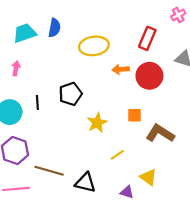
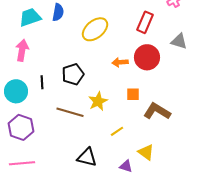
yellow ellipse: (94, 46) -> (95, 29), turned -32
pink arrow: (16, 68) -> (22, 50), size x1.5
orange arrow: (121, 69) -> (120, 62), moved
brown line: (49, 171) -> (70, 112), moved

